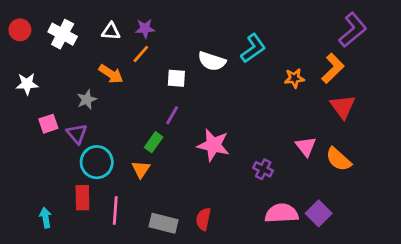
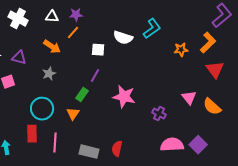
gray star: (87, 100) -> (49, 74), moved
purple triangle: (77, 134) -> (19, 58), moved, turned -35

